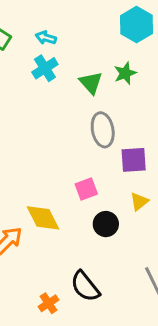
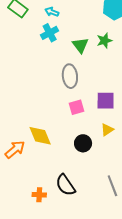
gray ellipse: (103, 130) -> (70, 76), moved
pink square: (86, 189) -> (77, 107), moved
orange cross: (49, 303) -> (39, 195), turned 32

